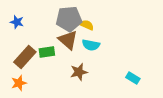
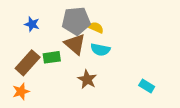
blue star: (17, 22) -> (32, 24), moved
brown star: (79, 72) -> (87, 79), turned -30

